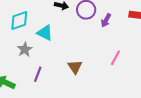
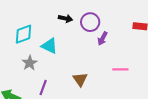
purple arrow: (106, 20) -> (103, 38), moved
pink line: (115, 58) -> (120, 69), turned 63

